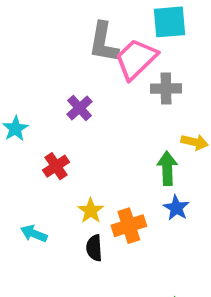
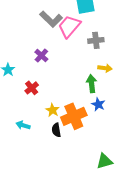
gray L-shape: (104, 42) -> (51, 19), turned -50
gray cross: (166, 89) -> (96, 40), moved
orange cross: (129, 226) -> (74, 116), size x1.4

